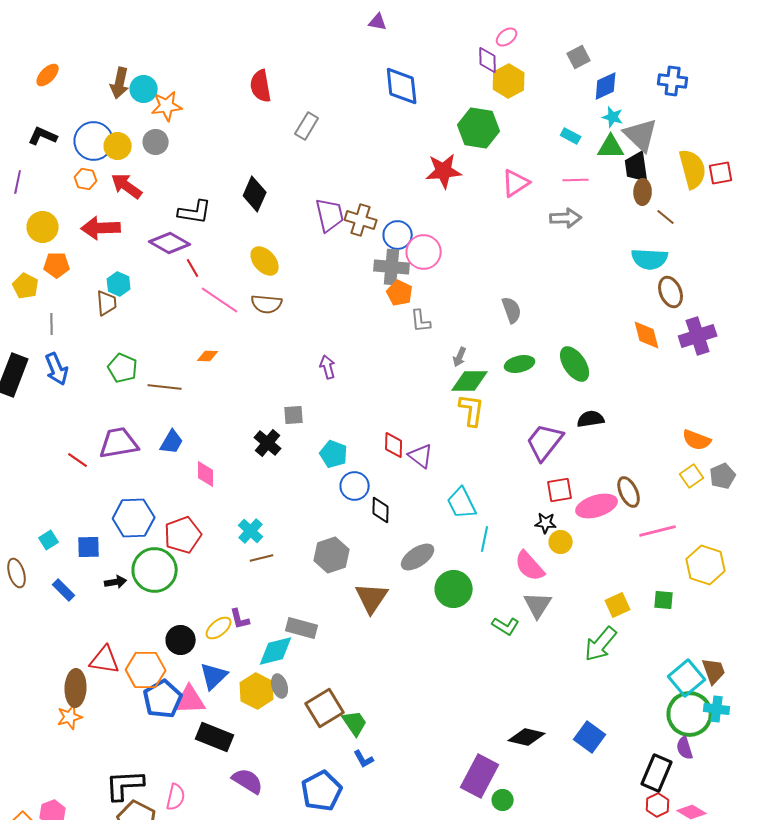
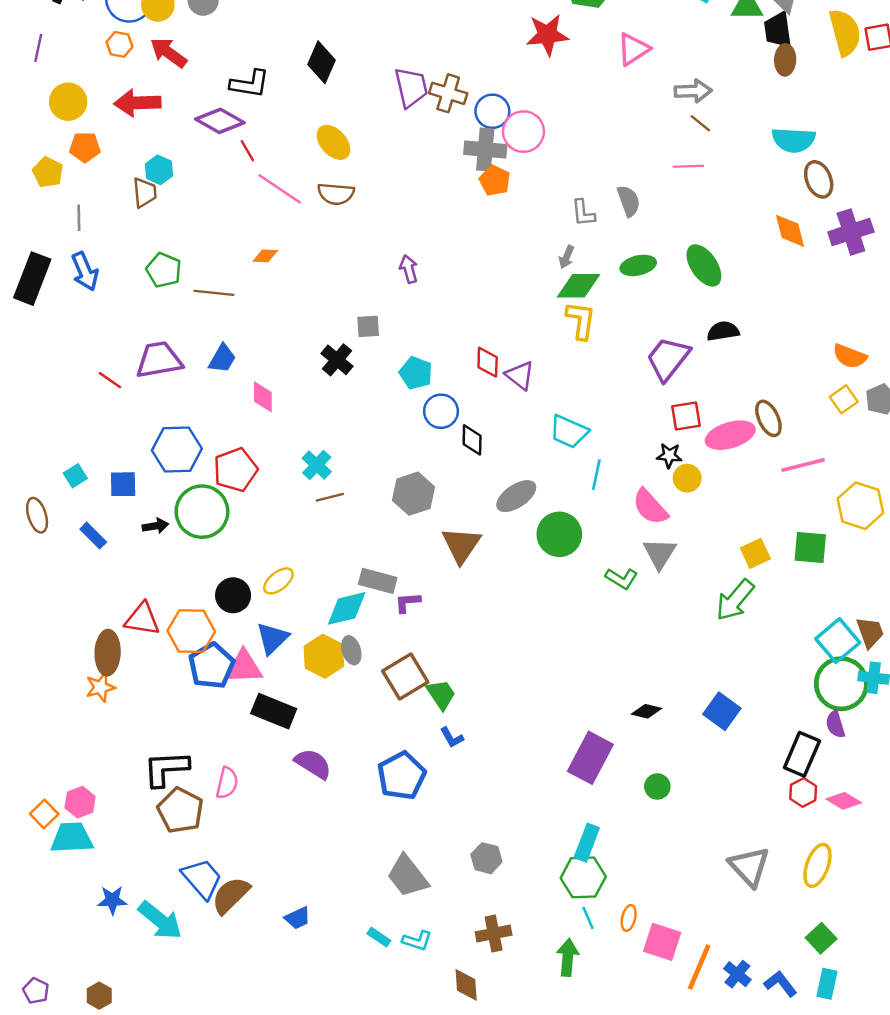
pink line: (576, 180) -> (688, 166), moved
brown line: (666, 217) -> (700, 123), moved
gray L-shape: (421, 321) -> (583, 213), moved
cyan trapezoid: (462, 503) -> (569, 432), turned -40
green square: (664, 600) -> (810, 547), size x1.4
purple L-shape: (240, 619) -> (408, 602), moved, turned 100
black diamond: (527, 737) -> (647, 711), size x0.7
green circle: (503, 800) -> (657, 786), moved

